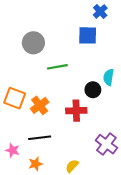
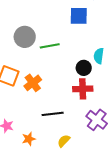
gray circle: (33, 43) -> (25, 37), moved
red cross: (76, 111) -> (83, 89), moved
black line: (40, 138) -> (53, 114), moved

